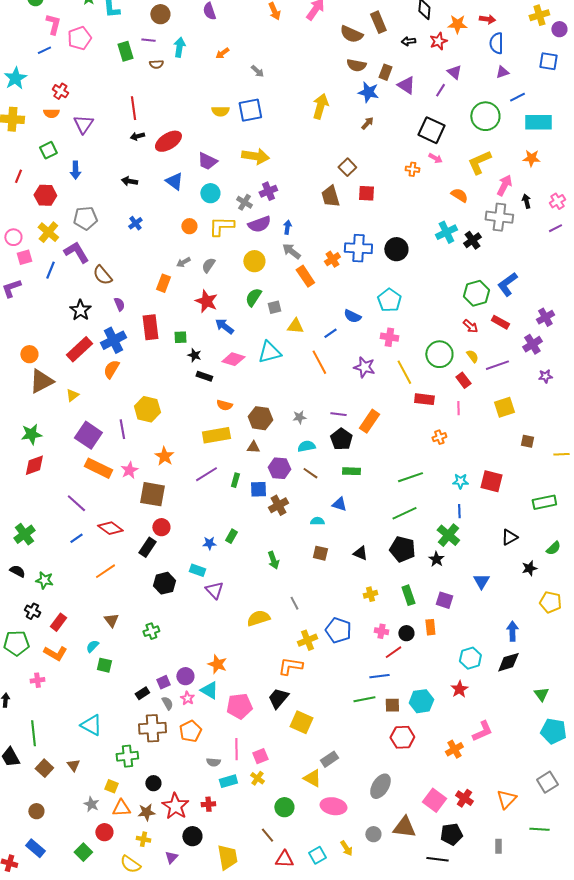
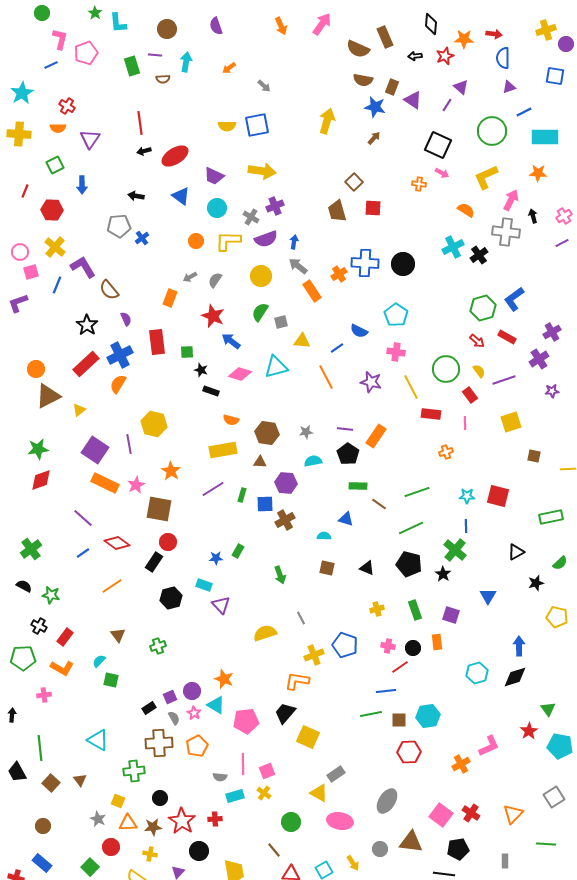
gray pentagon: (85, 218) -> (119, 226), moved
brown line: (310, 473) -> (379, 504), moved
red star: (459, 689) -> (529, 731), moved

